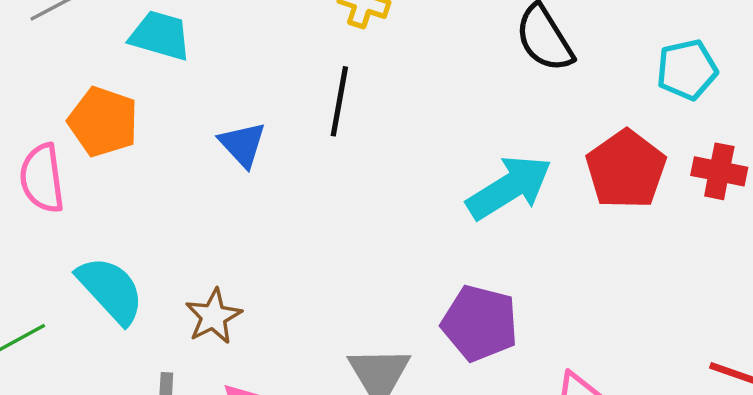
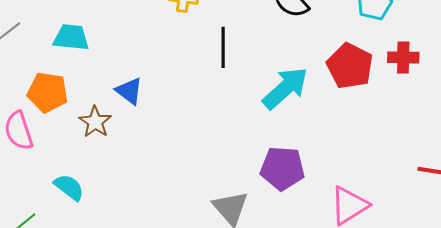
black line: (339, 101) -> (223, 47), moved
cyan semicircle: (111, 290) -> (69, 187), size x0.7
brown star: (213, 316) -> (95, 122), moved

